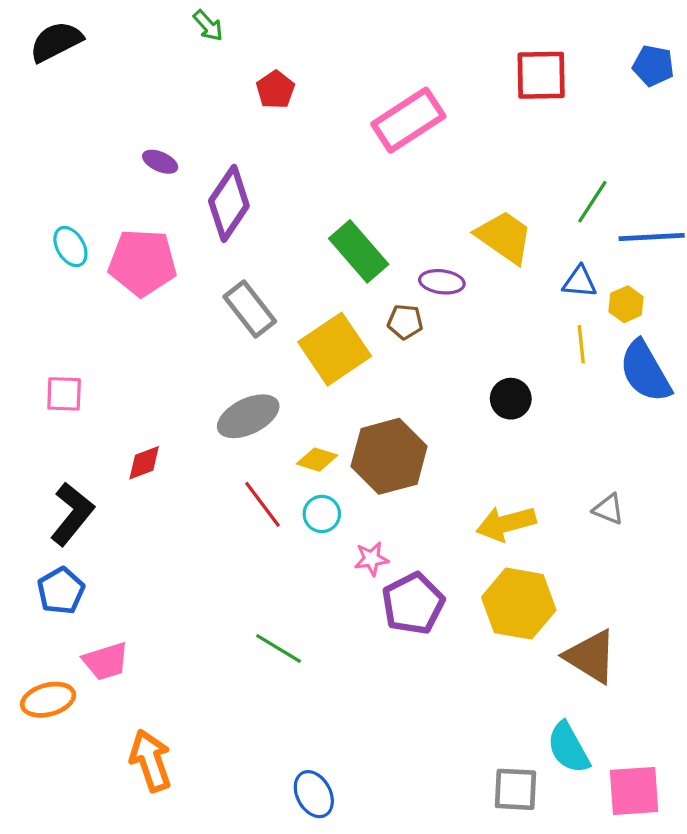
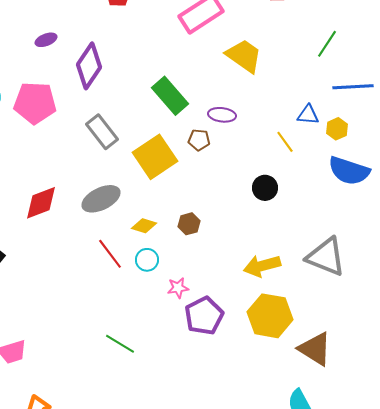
purple ellipse: (160, 162) -> (46, 40), turned -45
green line: (592, 202) -> (327, 44), moved
yellow trapezoid: (504, 237) -> (244, 56), moved
yellow line: (581, 344) -> (285, 142), moved, turned -30
blue semicircle: (645, 371) -> (349, 171), turned -42
brown hexagon: (389, 456) -> (189, 224), size x0.5
red diamond: (144, 463) -> (41, 203), moved, size x1.5
gray triangle: (608, 509) -> (326, 257), size x2.0

